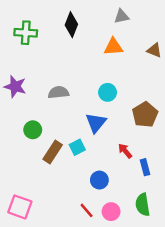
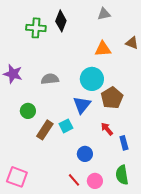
green cross: (26, 33) -> (36, 28), moved
orange triangle: (113, 47) -> (103, 49), moved
cyan circle: (108, 92) -> (92, 79), size x1.5
brown pentagon: (145, 115) -> (112, 98), moved

